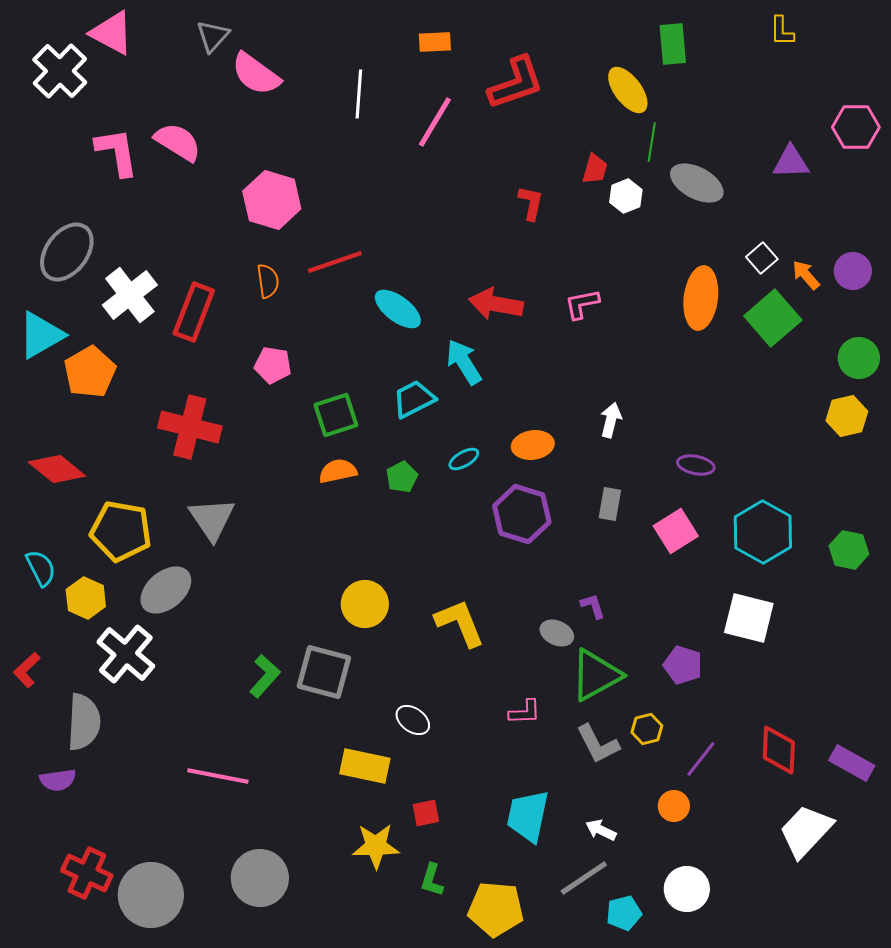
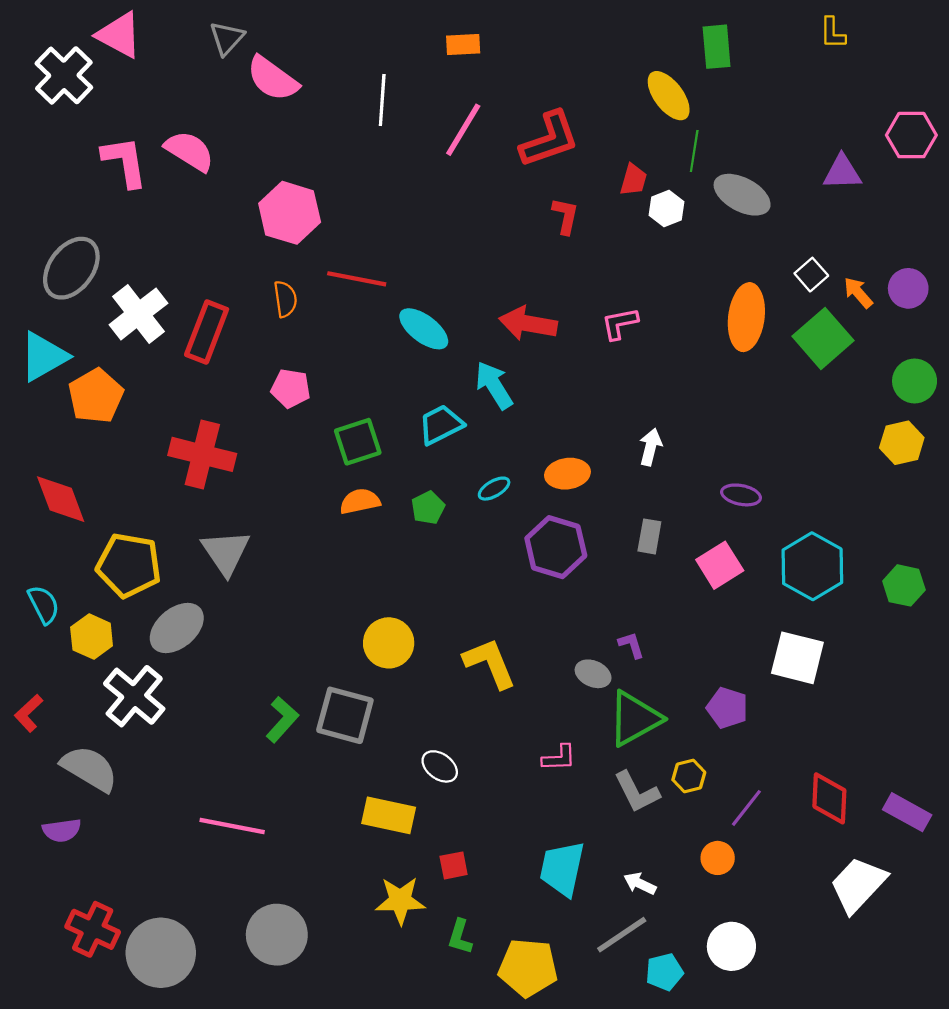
red L-shape: (516, 83) -> (549, 139), moved
red line: (335, 262) -> (357, 279), turned 30
red diamond: (57, 469) -> (61, 499), turned 30
gray semicircle: (84, 722) -> (89, 769), turned -62

